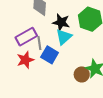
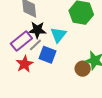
black star: (61, 22) -> (37, 30), moved
gray line: (39, 43) -> (35, 45), turned 64

